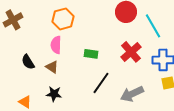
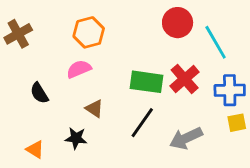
pink semicircle: (56, 45) -> (79, 69), turned 66
green rectangle: (91, 54) -> (146, 82), moved, size x1.6
brown triangle: (52, 67) -> (94, 109), moved

